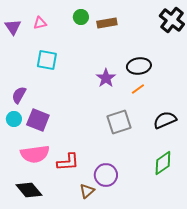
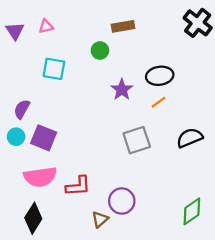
green circle: (81, 17) -> (100, 50), moved
green diamond: (163, 163) -> (192, 211), moved
black diamond: (29, 190) -> (33, 218), turned 72

